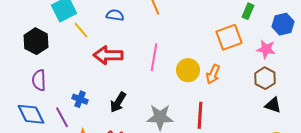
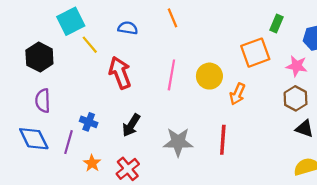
red arrow: (108, 55) -> (120, 73), turned 68
yellow circle: (188, 70) -> (209, 76), moved
purple line: (62, 117) -> (69, 142), turned 45

